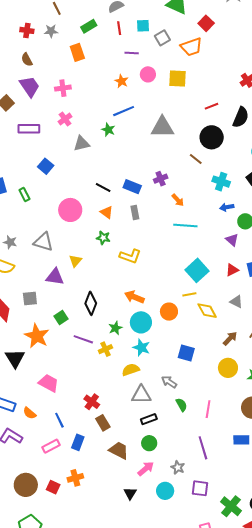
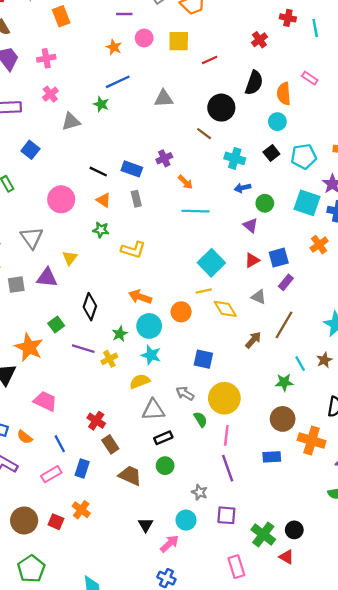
red line: (211, 106) -> (210, 60), moved
gray triangle: (162, 127) -> (164, 98), size x0.7
gray triangle: (43, 242) -> (32, 238), turned 40
gray square: (30, 299) -> (16, 285), moved
yellow circle: (228, 368) -> (224, 398), moved, size x1.4
pink line: (208, 409) -> (226, 435), moved
pink arrow: (146, 469) -> (170, 544), moved
orange cross: (75, 478) -> (81, 510), turned -35

